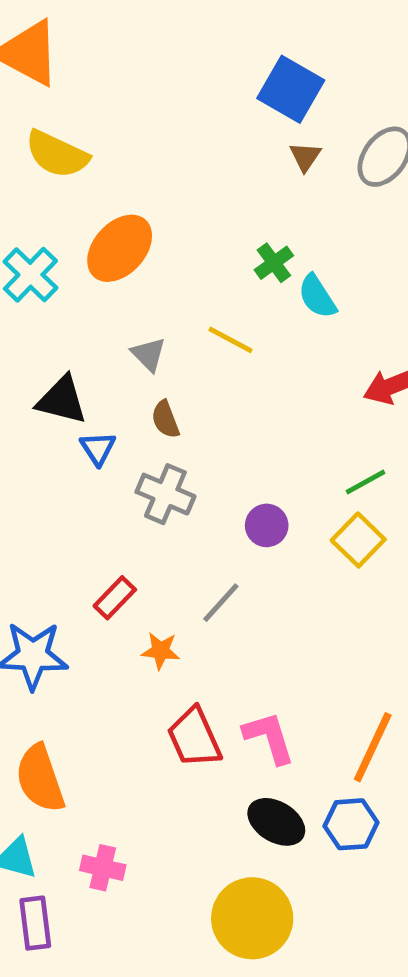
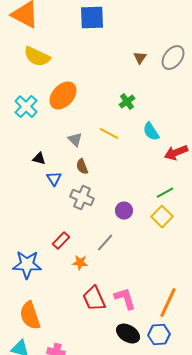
blue square: (291, 89) -> (92, 18), moved, turned -32
cyan semicircle: (317, 296) -> (151, 132), moved
black triangle: (62, 400) -> (39, 159), size x0.6

